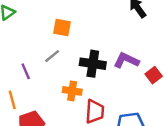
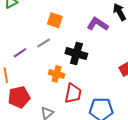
purple L-shape: (126, 60) -> (98, 24), moved
purple line: (26, 71) -> (20, 53), turned 72

